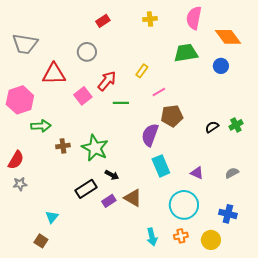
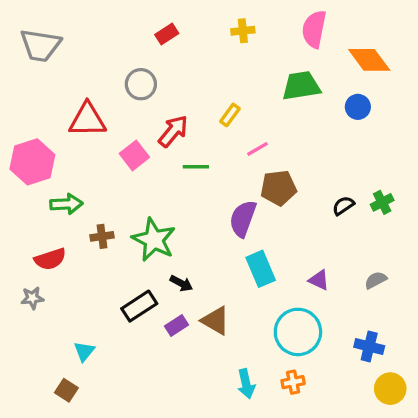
gray trapezoid: (25, 44) -> (40, 45), moved
red semicircle: (16, 160) -> (50, 259), moved, turned 42
yellow circle: (211, 240) -> (390, 389), moved

